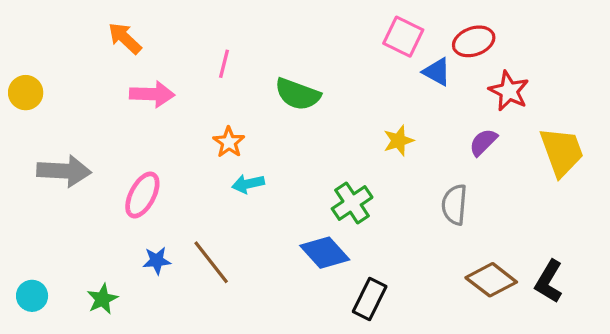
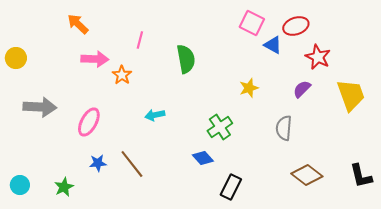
green semicircle: (298, 94) -> (186, 59), turned -120
orange star: (229, 142) -> (122, 75), moved
blue diamond: (325, 253) -> (203, 158), size x0.7
black L-shape: (549, 281) -> (361, 176), moved, turned -44

